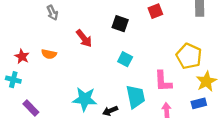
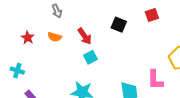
orange semicircle: (49, 54) -> (55, 37), moved
red star: (22, 56) -> (28, 38), moved
cyan square: (125, 59) -> (90, 57), moved, turned 32

